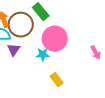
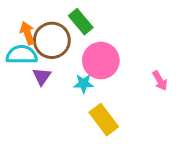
yellow rectangle: (57, 80) -> (104, 120), size x1.5

